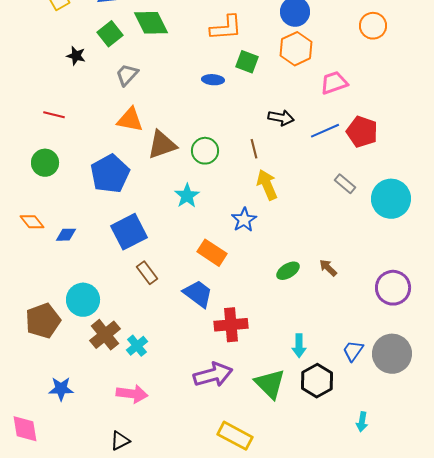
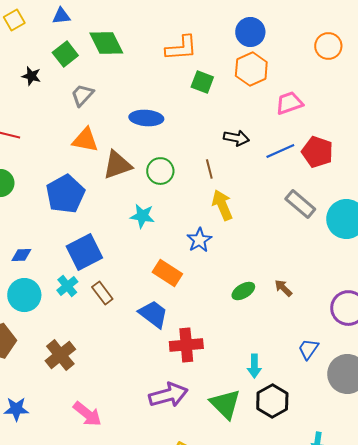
blue ellipse: (213, 80) -> (146, 118), moved, size x1.5
gray rectangle: (345, 184) -> (300, 204), size x1.4
cyan star: (187, 196) -> (142, 216), turned -30
cyan circle: (83, 300) -> (24, 295), moved
cyan cross: (137, 346) -> (67, 286), moved
blue trapezoid: (353, 351) -> (308, 349), moved
pink arrow: (132, 394) -> (87, 414), turned 32

